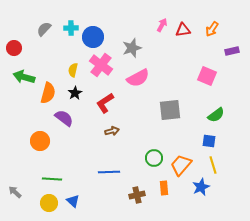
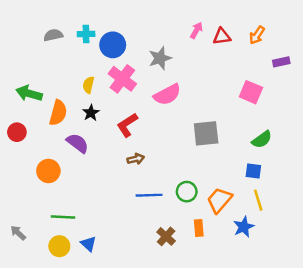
gray semicircle: (44, 29) -> (53, 35), turned 35
red circle: (14, 48) -> (17, 132), moved
blue line: (109, 172) -> (149, 195), moved
brown cross: (137, 195) -> (166, 236), turned -35

